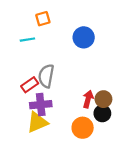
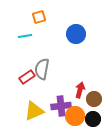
brown circle: (103, 99) -> (94, 99), moved
purple cross: (41, 105) -> (61, 106), moved
black circle: (102, 113) -> (93, 119), moved

